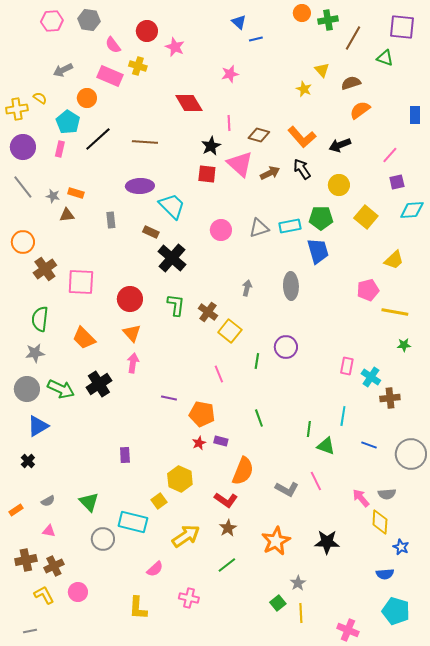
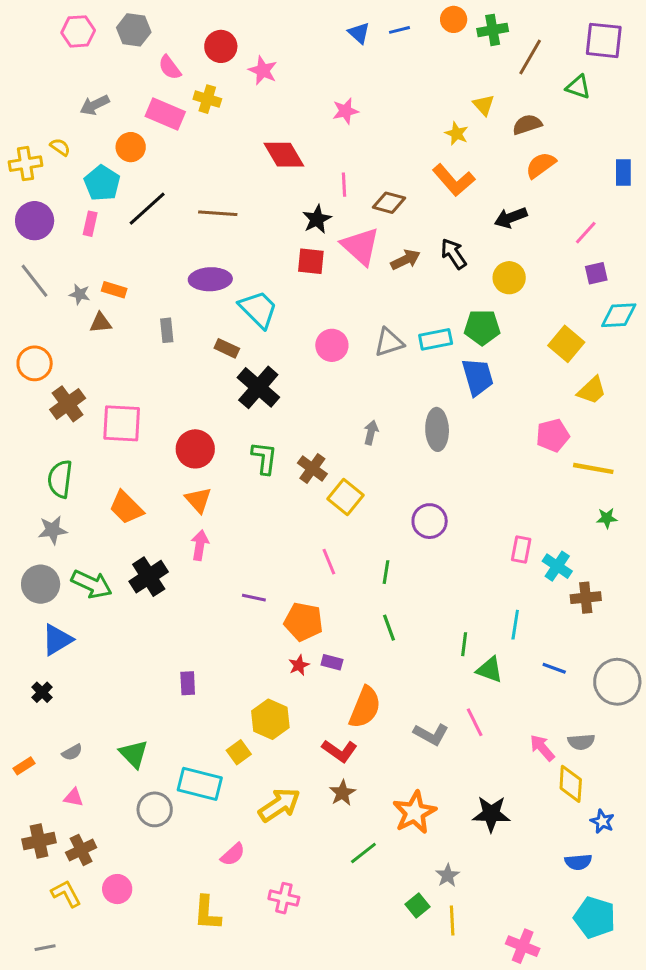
blue line: (256, 39) -> (400, 30), moved
orange L-shape: (302, 137) -> (454, 180), moved
yellow square: (366, 217) -> (566, 344), moved
green line: (257, 361) -> (386, 572), moved
green line: (227, 565) -> (363, 853), moved

